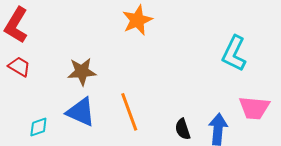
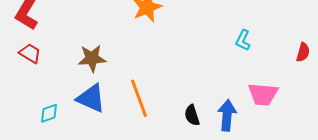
cyan L-shape: (234, 53) -> (243, 40), size x0.6

